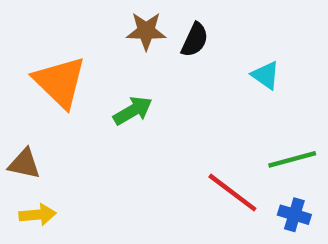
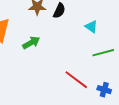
green line: (292, 159) -> (103, 53), moved

